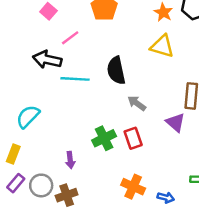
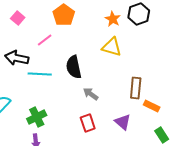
pink line: (70, 38) -> (45, 40), moved
purple triangle: (175, 123) -> (123, 122), moved
green cross: (104, 138) -> (37, 117), moved

